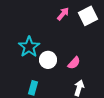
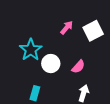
pink arrow: (63, 14) -> (67, 28), moved
white square: (88, 16) -> (93, 31), moved

